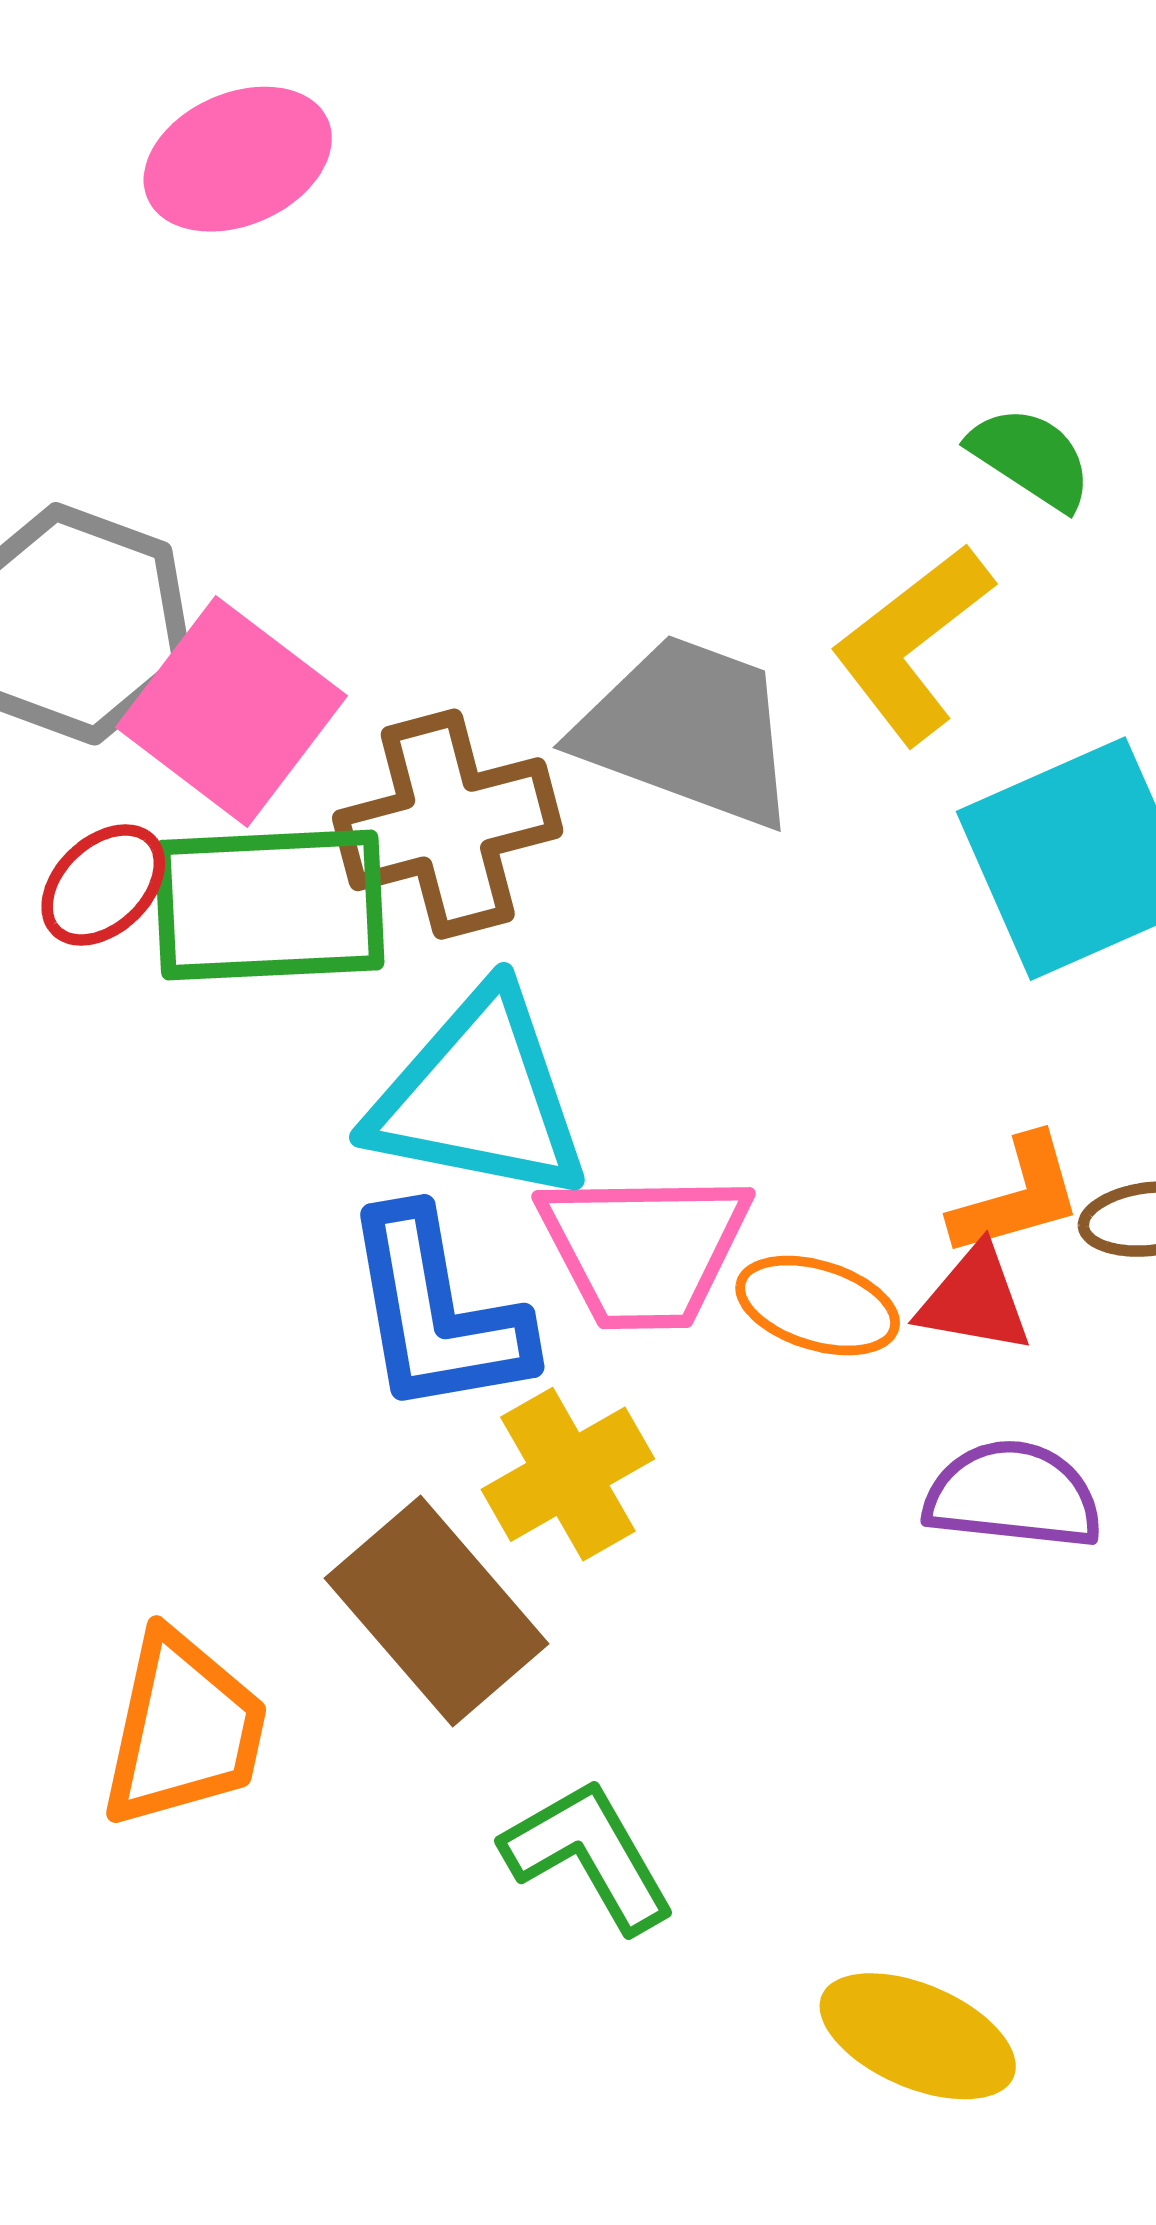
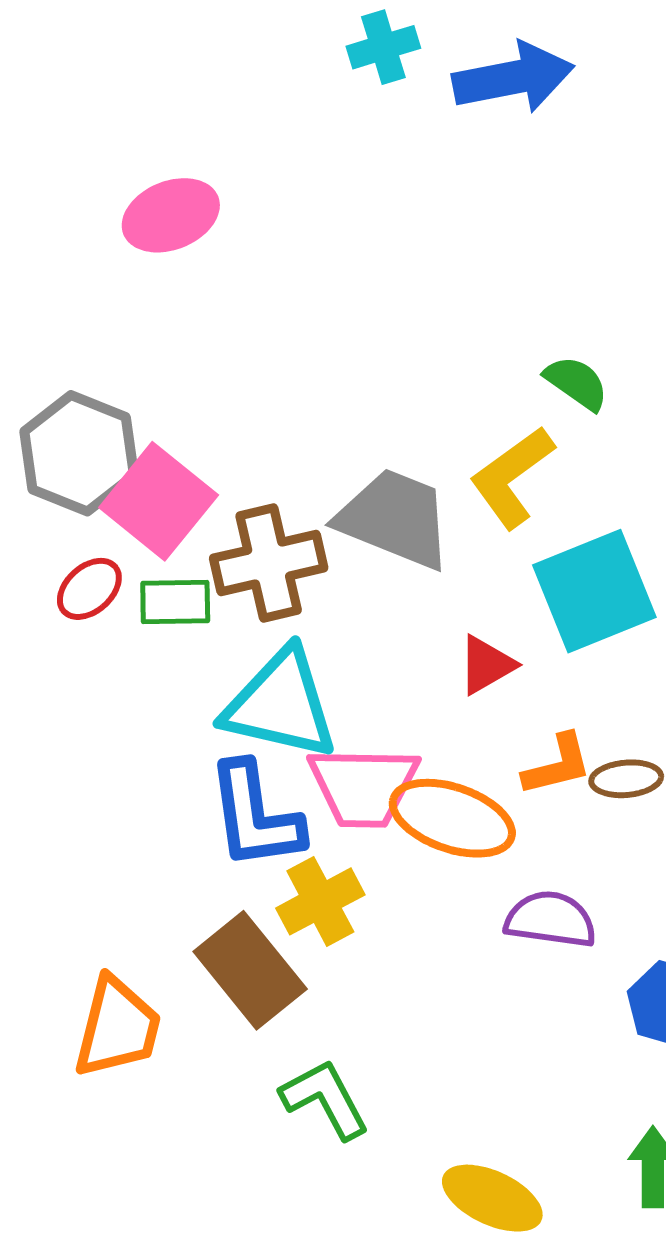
green rectangle: (270, 905) -> (175, 602), size x0.6
red triangle: (975, 1300) -> (486, 665), moved, turned -42
orange ellipse: (818, 1306) -> (452, 818), size x1.5

